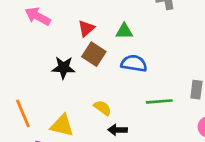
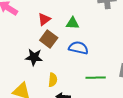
black star: (63, 68) -> (34, 57), moved
yellow semicircle: (102, 108) -> (53, 80), turned 56

